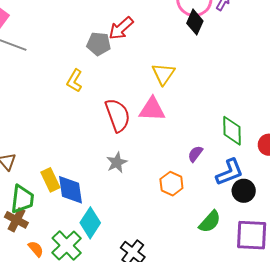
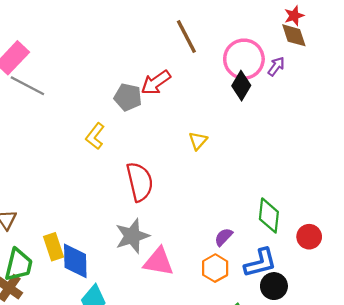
yellow triangle: (163, 74) -> (198, 141), size x0.7
pink triangle: (152, 109) -> (159, 262), moved
gray star: (117, 163) -> (132, 236), size x1.4
orange hexagon: (171, 184) -> (215, 268), moved

